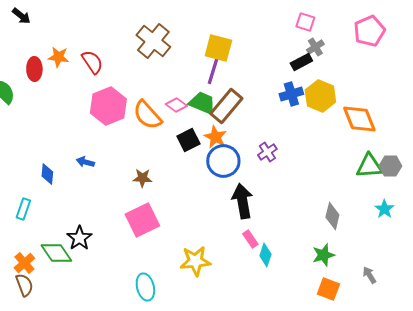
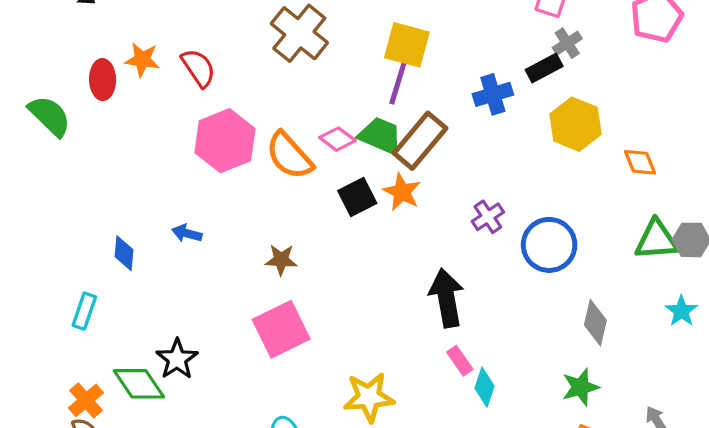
blue cross: (291, 94) -> (493, 94), moved
orange diamond: (359, 119) -> (640, 162), size x0.6
blue circle: (223, 161) -> (549, 245), moved

